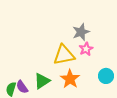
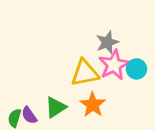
pink star: (86, 49) -> (114, 65), size x1.6
cyan circle: (106, 76) -> (136, 69), moved

